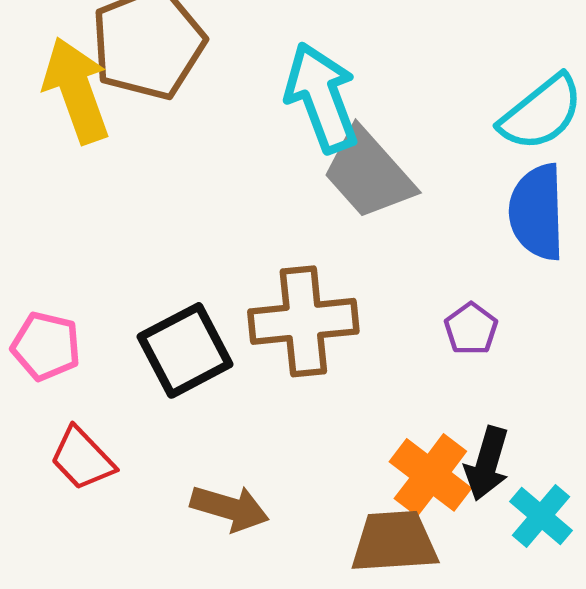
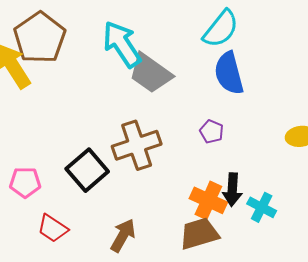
brown arrow: (230, 508) -> (123, 235), turned -64

